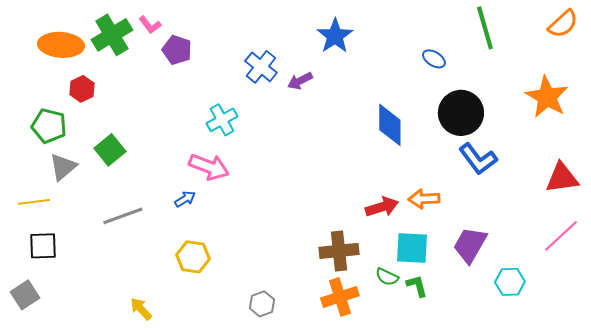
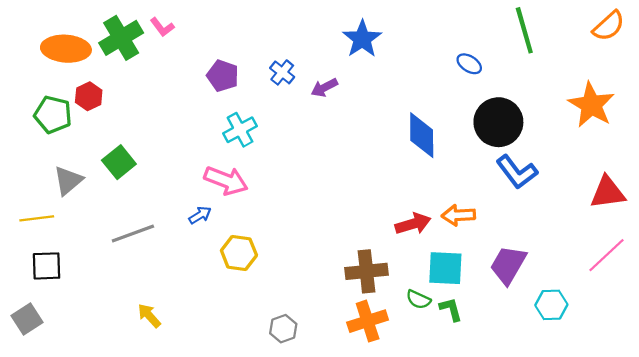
purple pentagon: (177, 50) -> (223, 76), moved
blue cross: (261, 67) -> (282, 72), size x0.7
green pentagon: (49, 126) -> (53, 115), moved
yellow hexagon: (193, 257) -> (239, 253), moved
yellow arrow: (141, 309) -> (149, 316), moved

